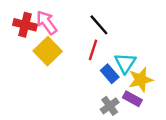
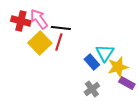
black line: (99, 25) -> (61, 28), moved, turned -42
red line: (93, 50) -> (59, 42), moved
purple rectangle: (132, 99) -> (127, 83), moved

